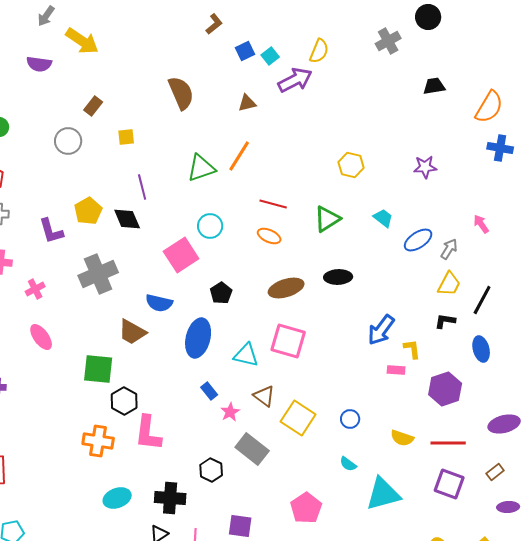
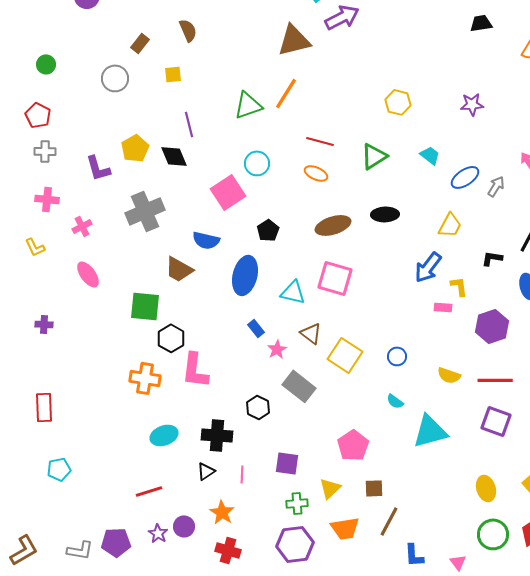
brown semicircle: (181, 93) -> (188, 30), moved, size x0.7
brown triangle: (247, 103) -> (294, 40), size x1.8
yellow trapezoid: (449, 284) -> (450, 225), moved

